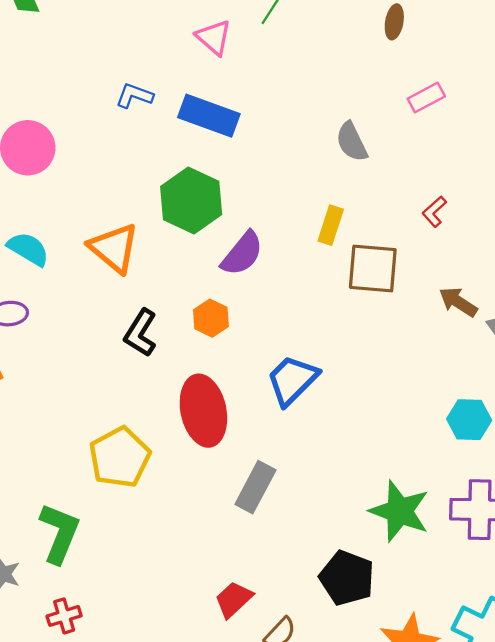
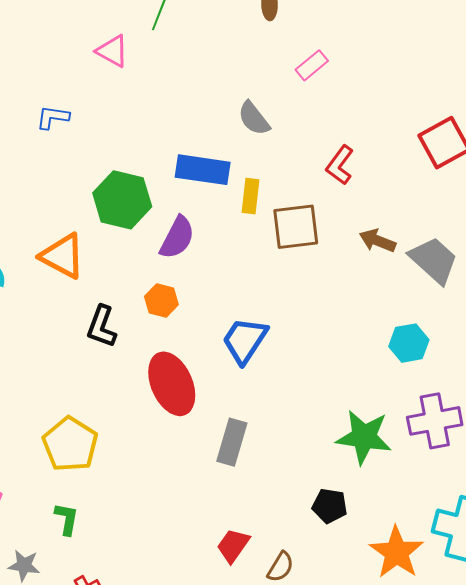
blue rectangle: (209, 116) -> (203, 170), moved
red L-shape: (434, 212) -> (340, 165), size x1.4
yellow pentagon: (120, 457) -> (70, 444), moved
green L-shape: (59, 533) -> (67, 519), size x0.6
black pentagon: (347, 578) -> (330, 506), size x0.7

